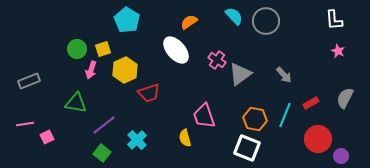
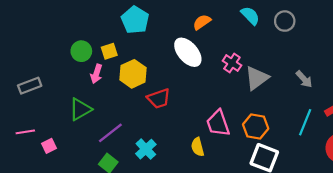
gray circle: (266, 21) -> (285, 21), size x0.7
green triangle: (76, 103) -> (80, 109), turned -40
orange hexagon: (255, 119) -> (256, 127), moved

